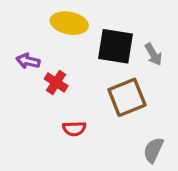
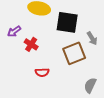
gray arrow: (153, 54) -> (92, 38), moved
purple arrow: (28, 61) -> (14, 31), turned -48

